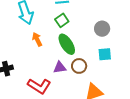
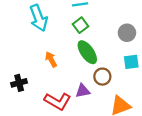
orange arrow: (37, 39) -> (51, 59), moved
purple triangle: (60, 68) -> (83, 91), moved

